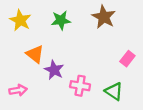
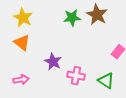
green star: (61, 20) -> (72, 18), moved
orange triangle: (35, 54) -> (22, 43), moved

